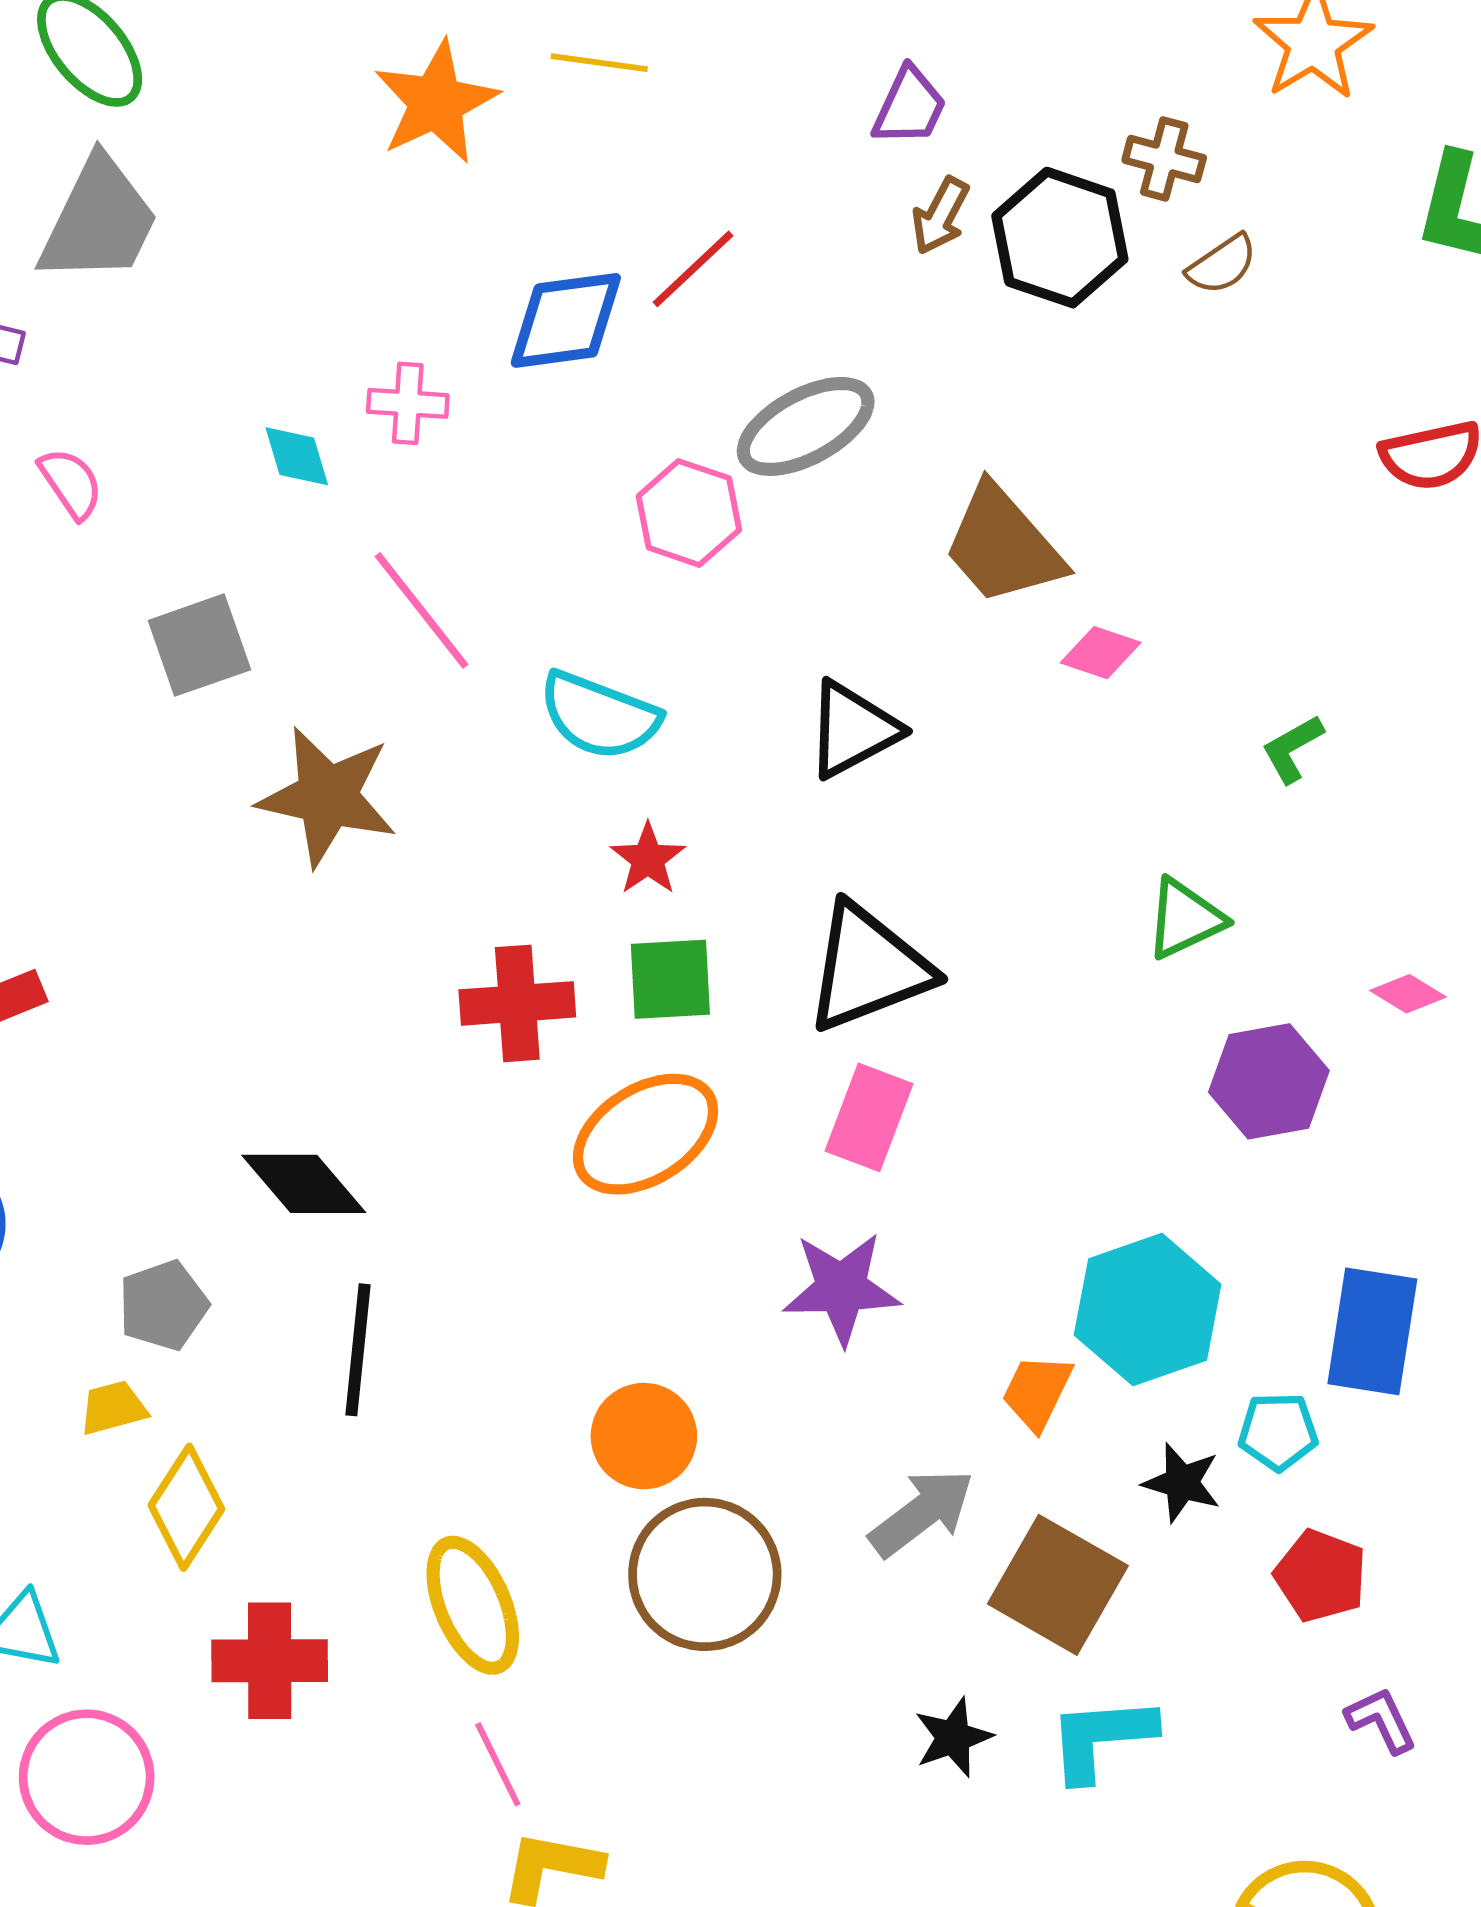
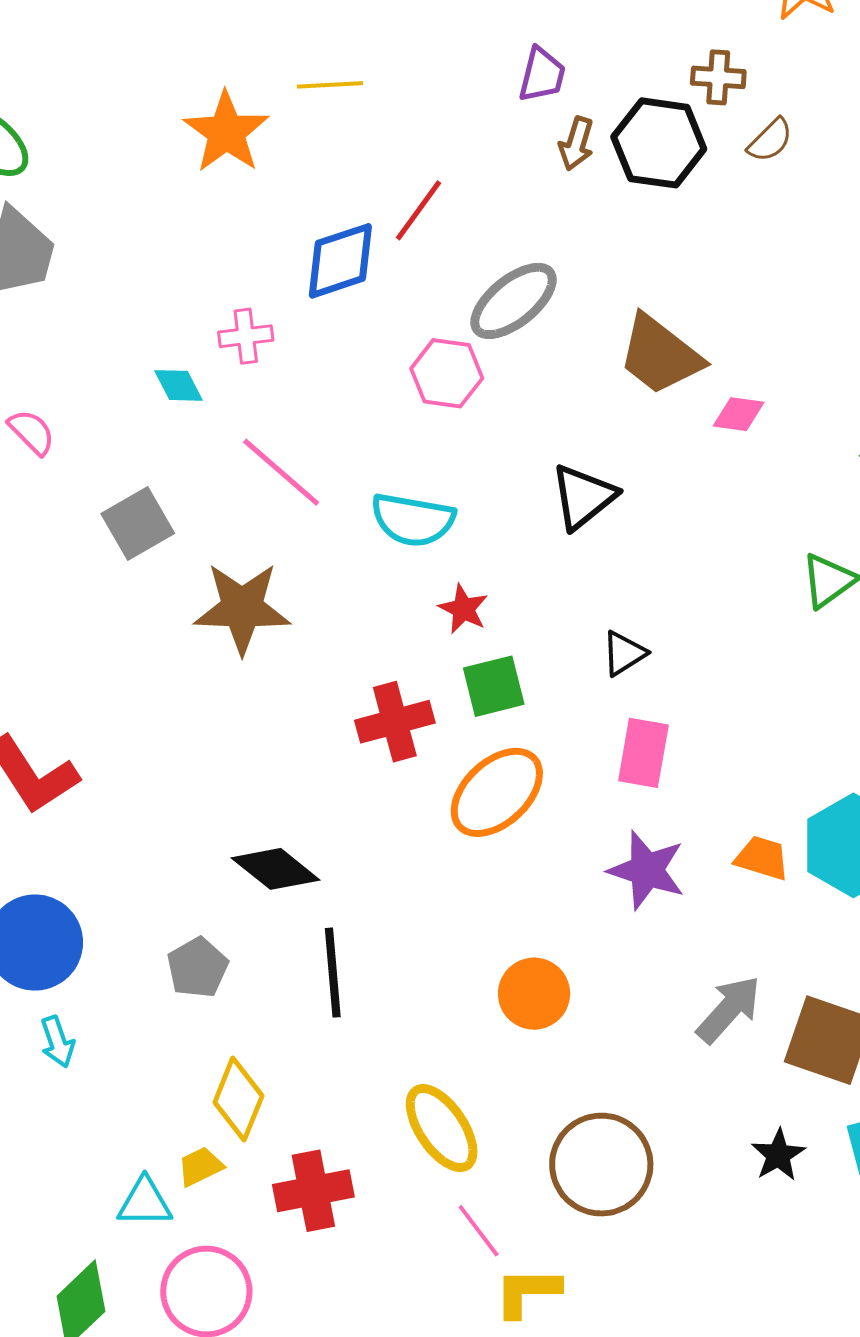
black triangle: (868, 968) -> (624, 653), size x0.5
purple star: (841, 1288) -> (647, 870), turned 30
orange trapezoid: (1037, 1392) -> (762, 858), moved, turned 92
yellow trapezoid: (113, 1408) -> (200, 1166), moved
brown circle: (705, 1574) -> (601, 1165), moved

